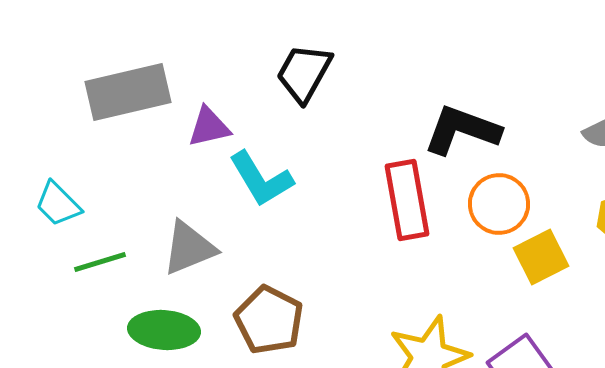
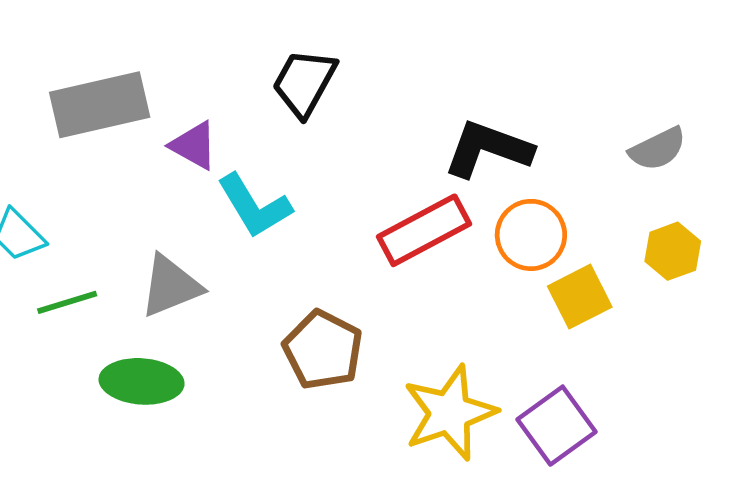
purple triangle: (209, 127) -> (194, 145), turned 42
red rectangle: (407, 200) -> (424, 230), turned 72
brown pentagon: (269, 320) -> (323, 350), moved

